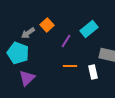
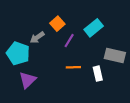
orange square: (47, 25) -> (57, 24), moved
gray arrow: (28, 33) -> (37, 37), moved

